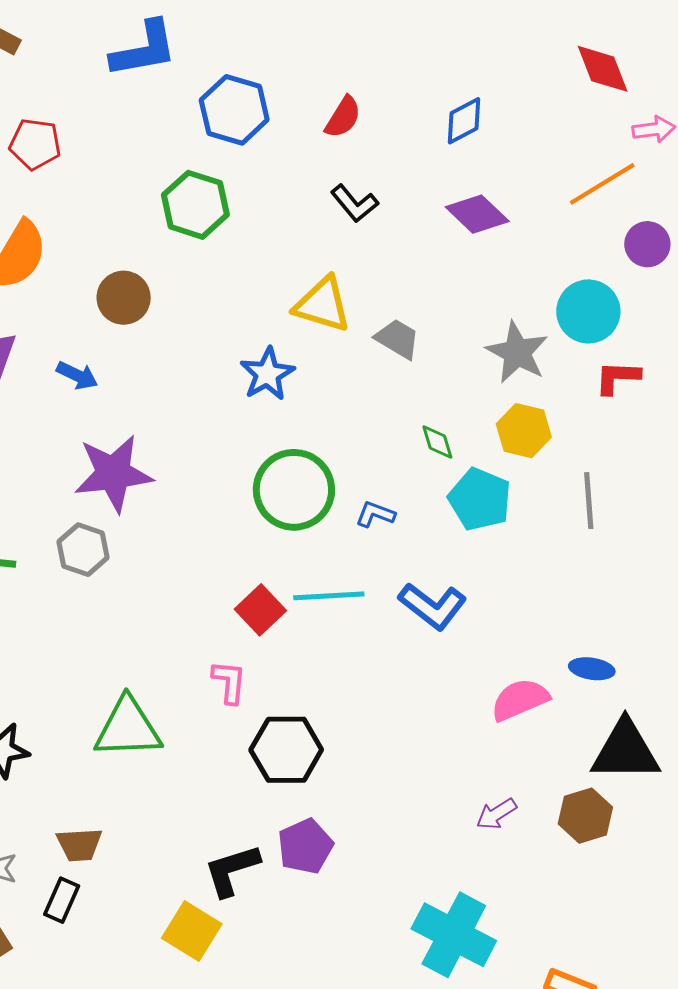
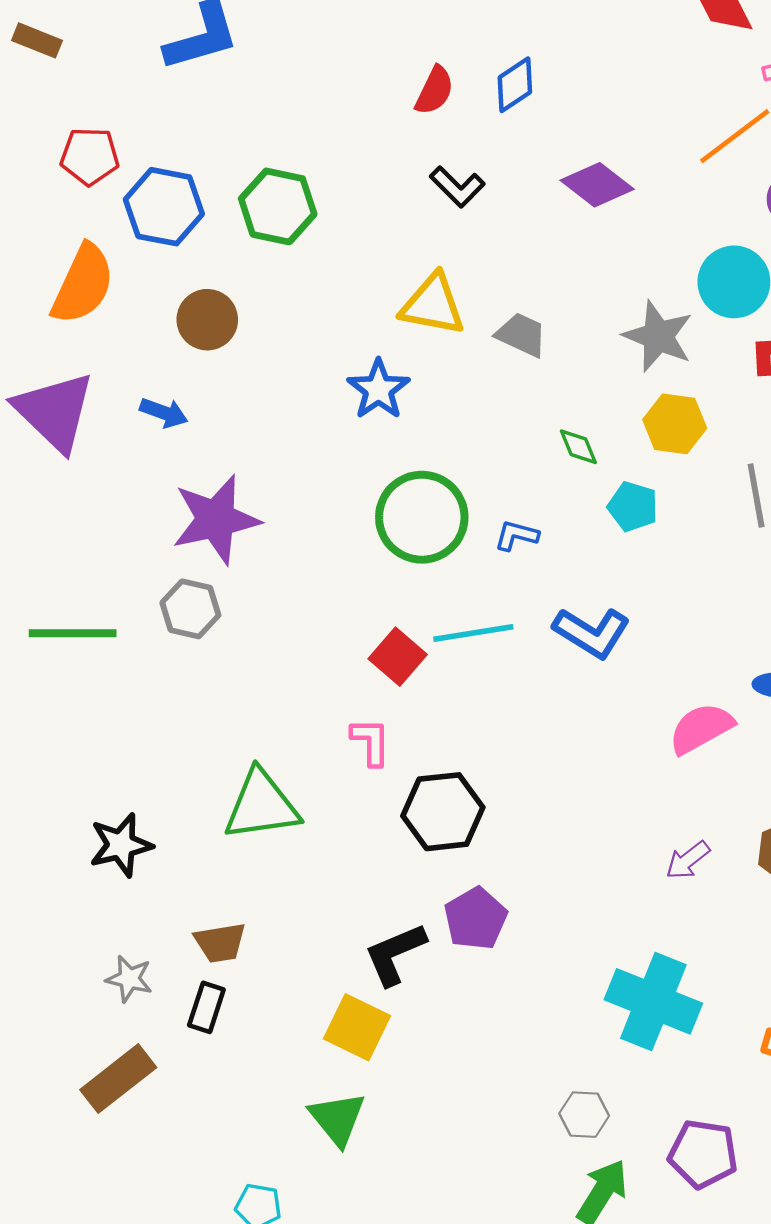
blue hexagon: (234, 110) -> (164, 207), moved
blue diamond: (464, 121) -> (515, 85), moved
cyan pentagon: (480, 499) -> (633, 507), size x0.7

